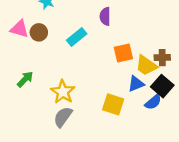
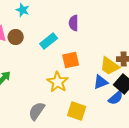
orange square: (123, 53) -> (71, 60), moved
yellow star: (63, 92) -> (58, 82), moved
yellow square: (113, 104) -> (77, 111), moved

